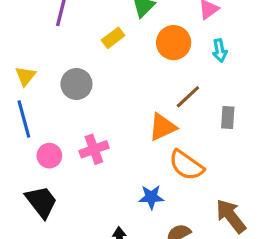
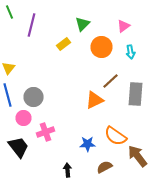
gray circle: (76, 84) -> (34, 97), moved
gray rectangle: (228, 117) -> (136, 94), size x1.6
pink cross: (94, 149) -> (46, 132), moved
orange semicircle: (186, 165) -> (116, 136), moved

